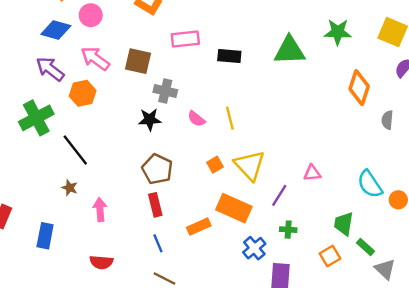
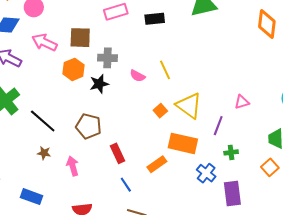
orange hexagon: (83, 93) -> (74, 69), moved
brown pentagon: (157, 169) -> (89, 126), moved
blue rectangle: (45, 236) -> (32, 197), turned -70

